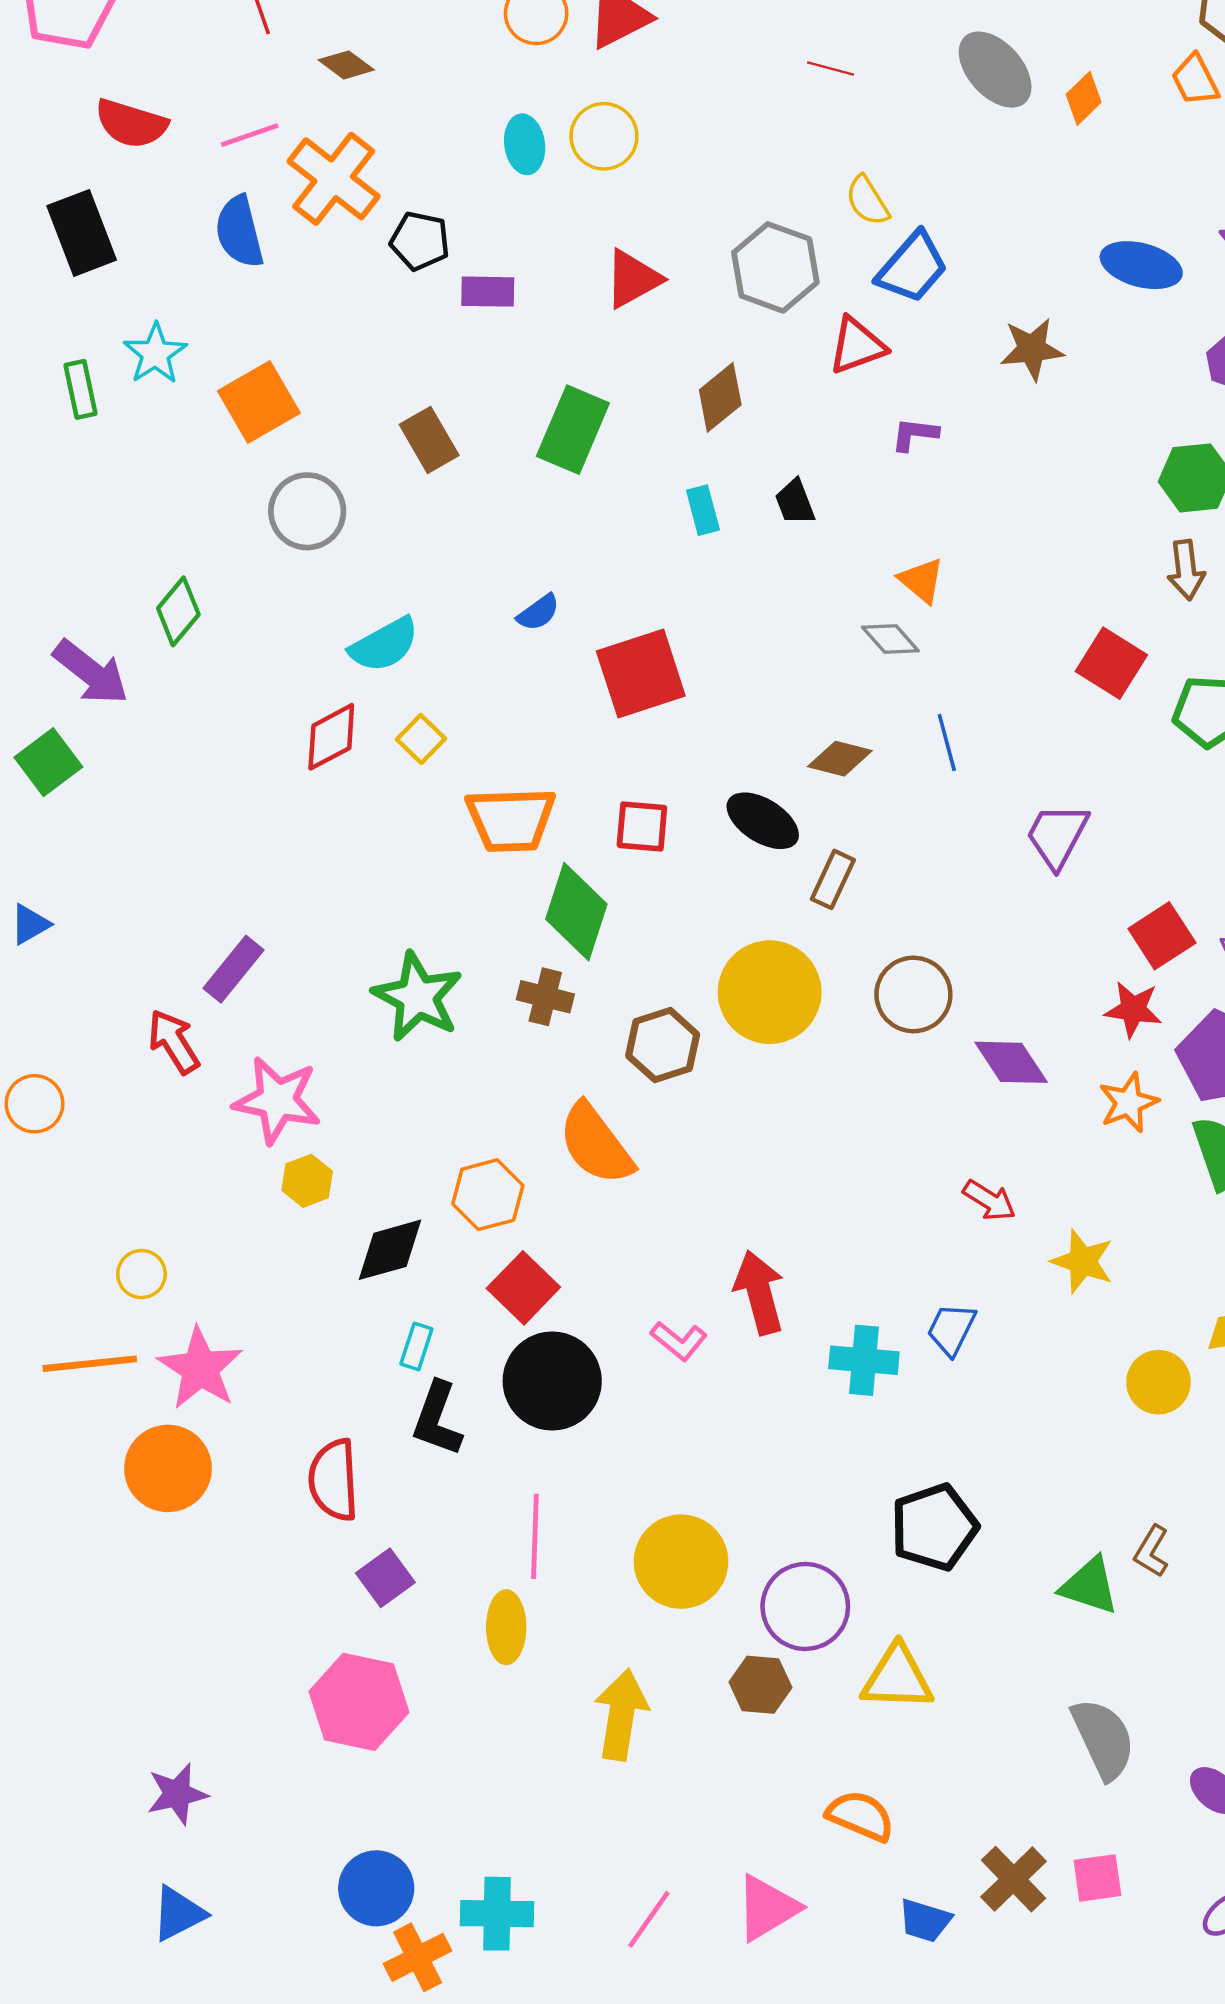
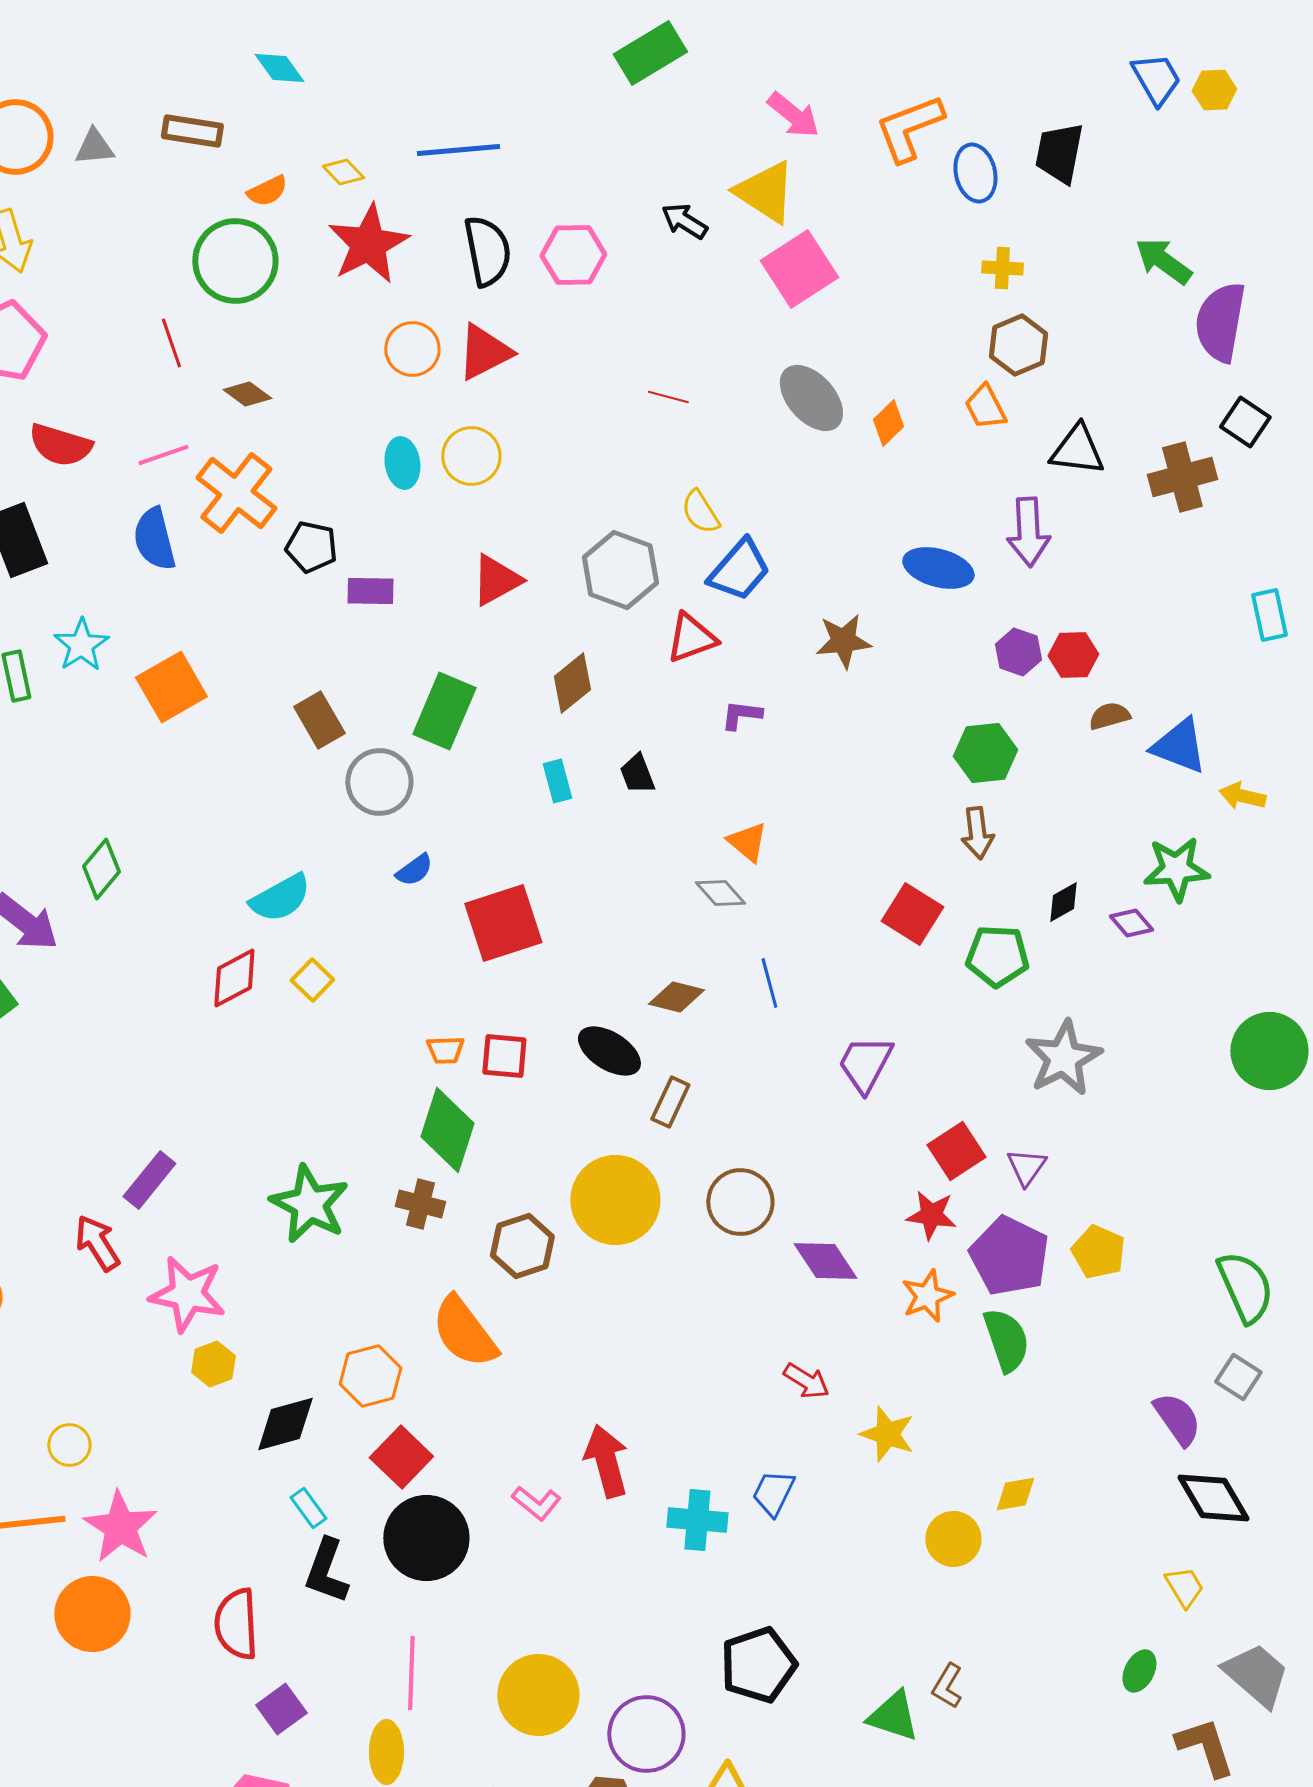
gray circle: (307, 511) -> (379, 782), moved
orange trapezoid: (511, 820) -> (445, 1050), moved, size x0.5
cyan rectangle: (416, 1346) -> (308, 1508), turned -54

